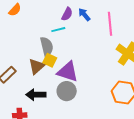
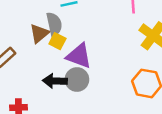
brown triangle: (37, 66) -> (39, 33), moved
black arrow: (36, 95) -> (55, 81), moved

